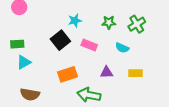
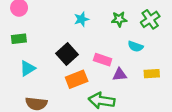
black square: (60, 40) -> (67, 54), moved
green rectangle: (17, 44) -> (19, 39), moved
pink rectangle: (89, 45) -> (103, 60), moved

